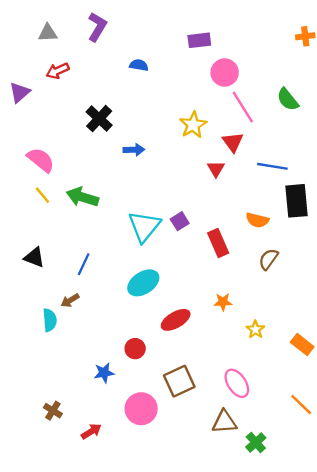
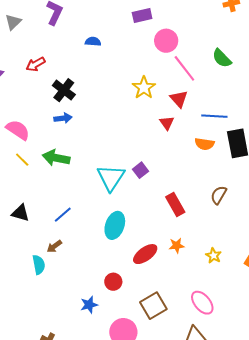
gray triangle: (48, 33) -> (13, 22), turned -36
red arrow: (58, 71) -> (36, 64), moved
blue arrow: (134, 150) -> (63, 118), moved
orange semicircle: (257, 220) -> (205, 144), moved
red rectangle: (218, 243) -> (175, 204), moved
blue line: (84, 264) -> (63, 215), turned 30
cyan ellipse: (143, 283) -> (115, 225), turned -32
orange star: (223, 302) -> (177, 246), moved

